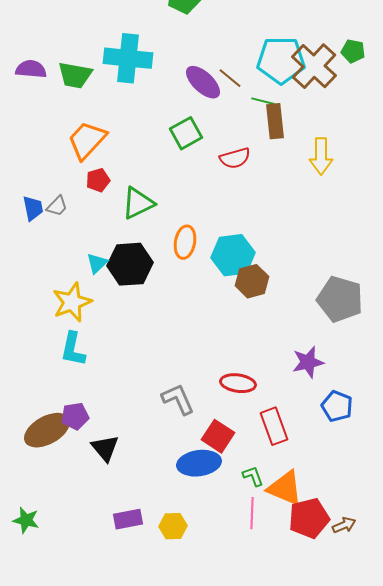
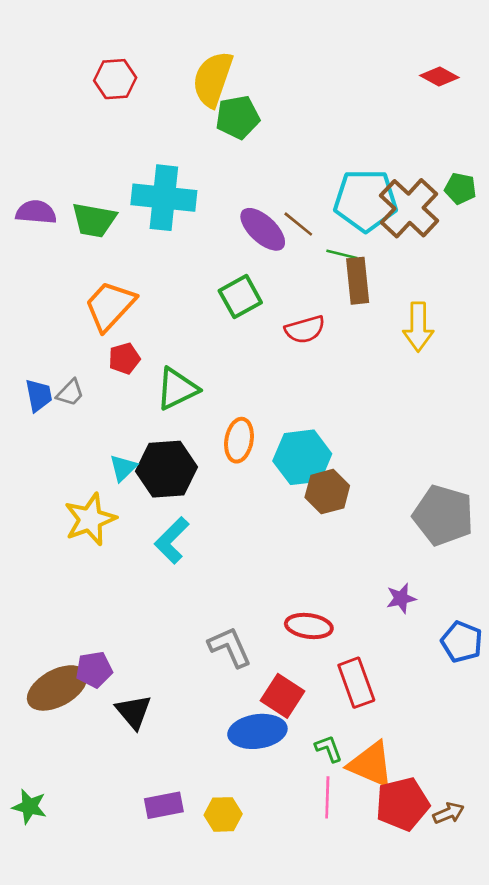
cyan L-shape: (73, 349) -> (172, 540), moved, turned 33
purple star: (308, 362) -> (401, 598), size x0.7
blue pentagon: (337, 406) -> (462, 642), moved

